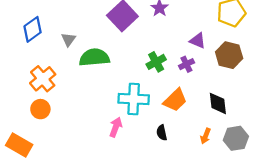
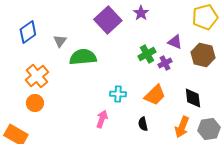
green cross: (156, 62) -> (147, 54), moved
cyan cross: (134, 99) -> (118, 94), size x0.6
orange arrow: (206, 136) -> (182, 127), size x1.5

